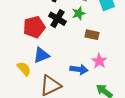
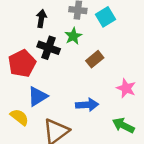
brown rectangle: (92, 35) -> (95, 59), turned -40
pink star: (99, 61) -> (126, 88), moved

